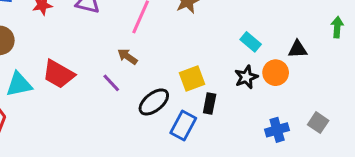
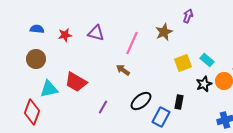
yellow square: (192, 79) -> (183, 63), moved
purple line: (111, 83) -> (103, 107), moved, turned 72

